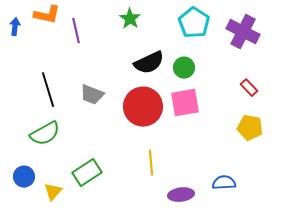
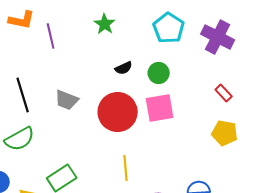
black semicircle: (149, 63) -> (124, 68), size x0.6

